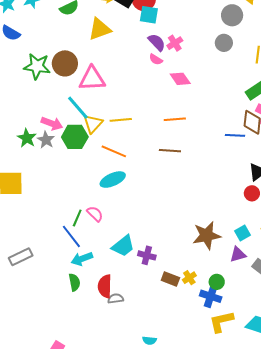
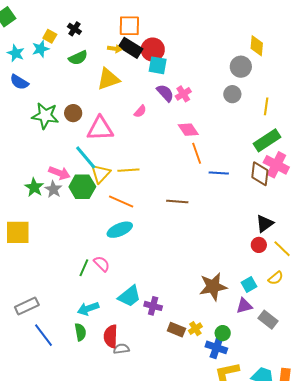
pink semicircle: (156, 59) -> (140, 111), moved, turned -80
brown circle: (65, 63) -> (73, 113), size x0.7
orange line: (175, 119) -> (197, 153), moved, turned 75
blue line: (235, 135) -> (219, 173), moved
blue line: (71, 236) -> (44, 335), moved

